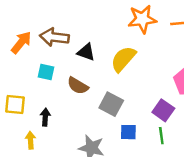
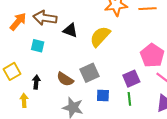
brown semicircle: (78, 86) -> (65, 79), moved
gray square: (111, 104) -> (90, 73), turned 36
yellow square: (15, 105) -> (12, 71), turned -36
purple square: (163, 110) -> (131, 79), turned 30

